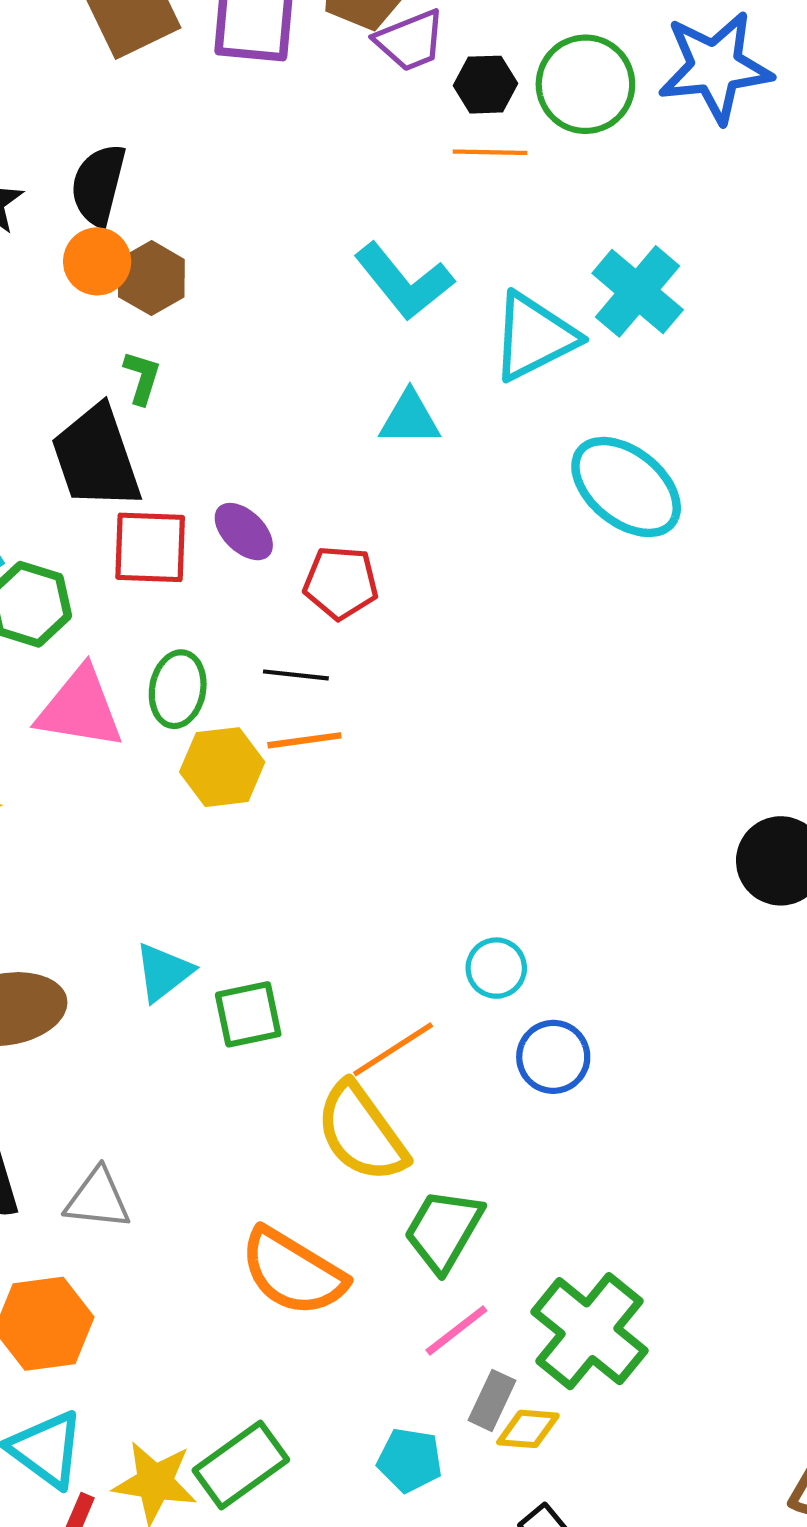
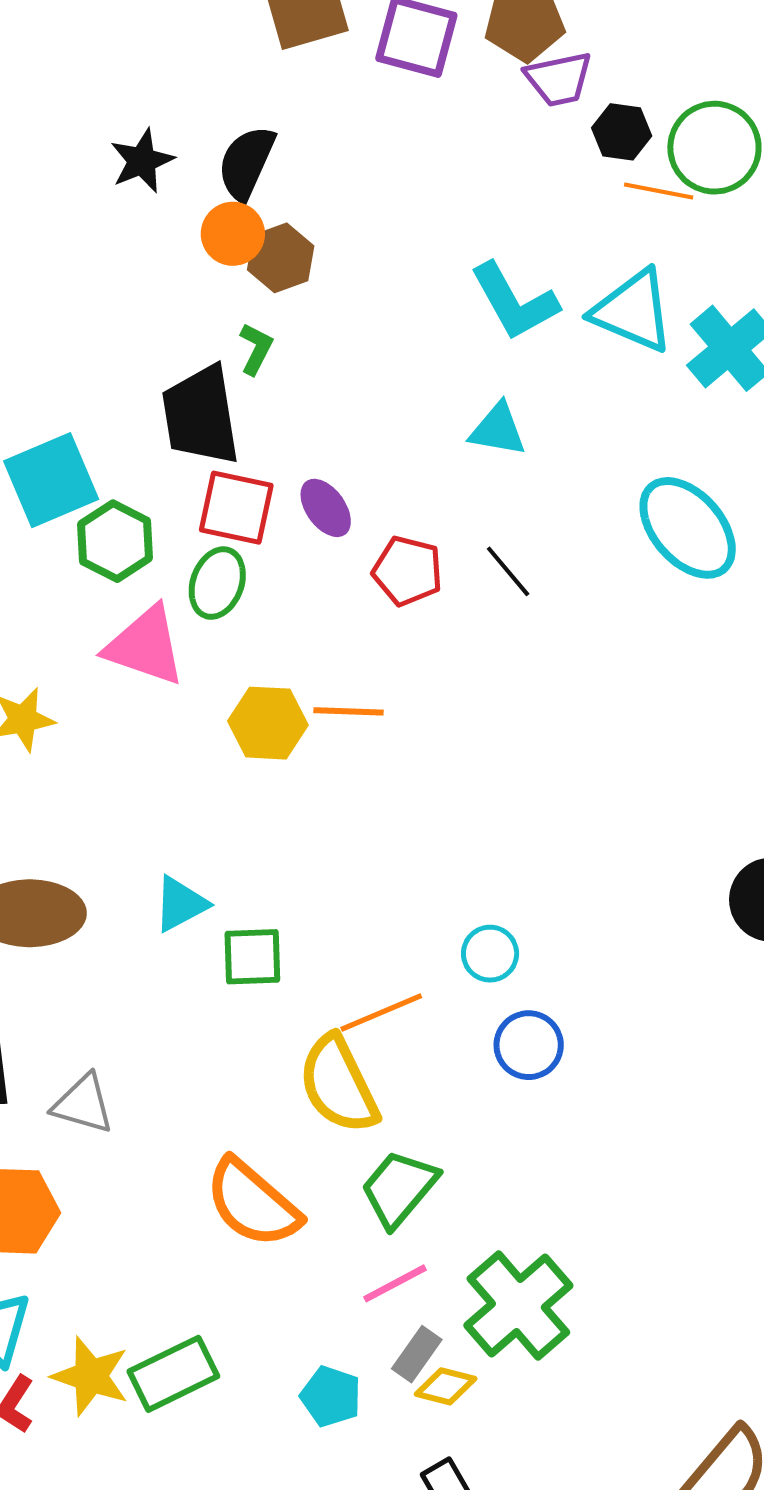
orange line: (490, 152) -> (659, 191), moved
cyan triangle: (534, 337) -> (633, 311), moved, turned 40
black line: (296, 675) -> (508, 571), moved, turned 34
green ellipse: (178, 689) -> (217, 583), moved

